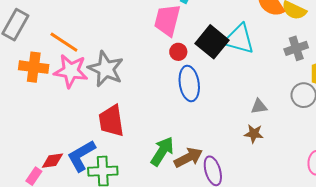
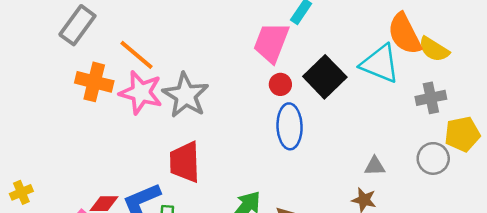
cyan triangle: (239, 39) -> (380, 64), moved

